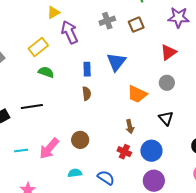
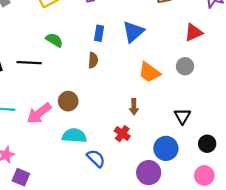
green semicircle: (46, 72) -> (54, 40), moved
black triangle: (166, 118) -> (182, 116), moved
brown circle: (80, 140) -> (68, 101), moved
blue circle: (151, 151) -> (166, 148), moved
cyan semicircle: (75, 173) -> (74, 136), moved, size x1.5

